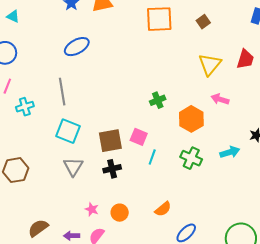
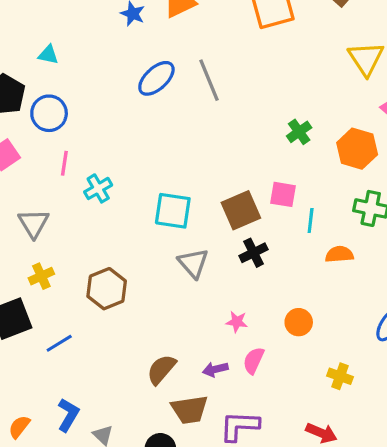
gray line: (62, 92) -> (209, 80), moved
orange semicircle: (163, 209) -> (339, 254), moved, turned -132
orange circle: (120, 213) -> (299, 322), moved

